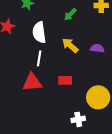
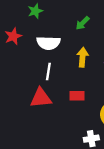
white semicircle: (39, 32) -> (48, 43), turned -80
yellow arrow: (70, 45) -> (83, 57), turned 54

